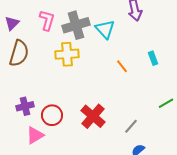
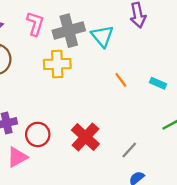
cyan rectangle: (153, 58) -> (158, 83), moved, turned -48

